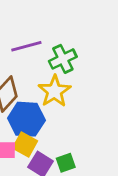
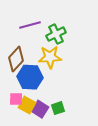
yellow star: (54, 91) -> (50, 57), turned 30
yellow square: (25, 144) -> (27, 105), moved

